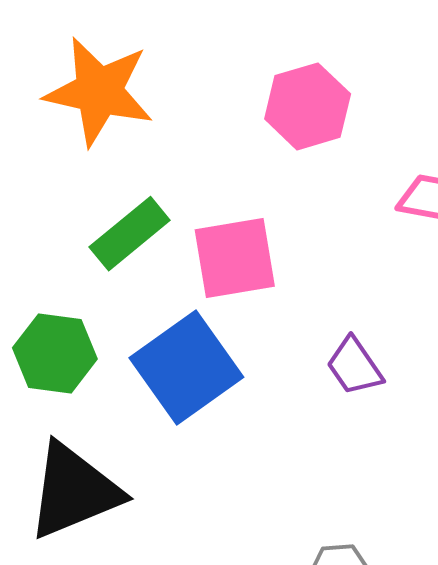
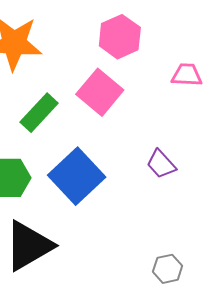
pink square: (235, 258) -> (100, 92), moved, turned -33

